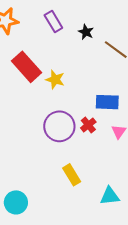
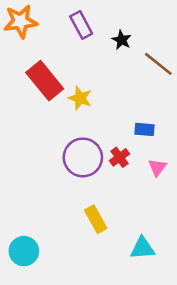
blue rectangle: (107, 102) -> (145, 129), size x0.7

